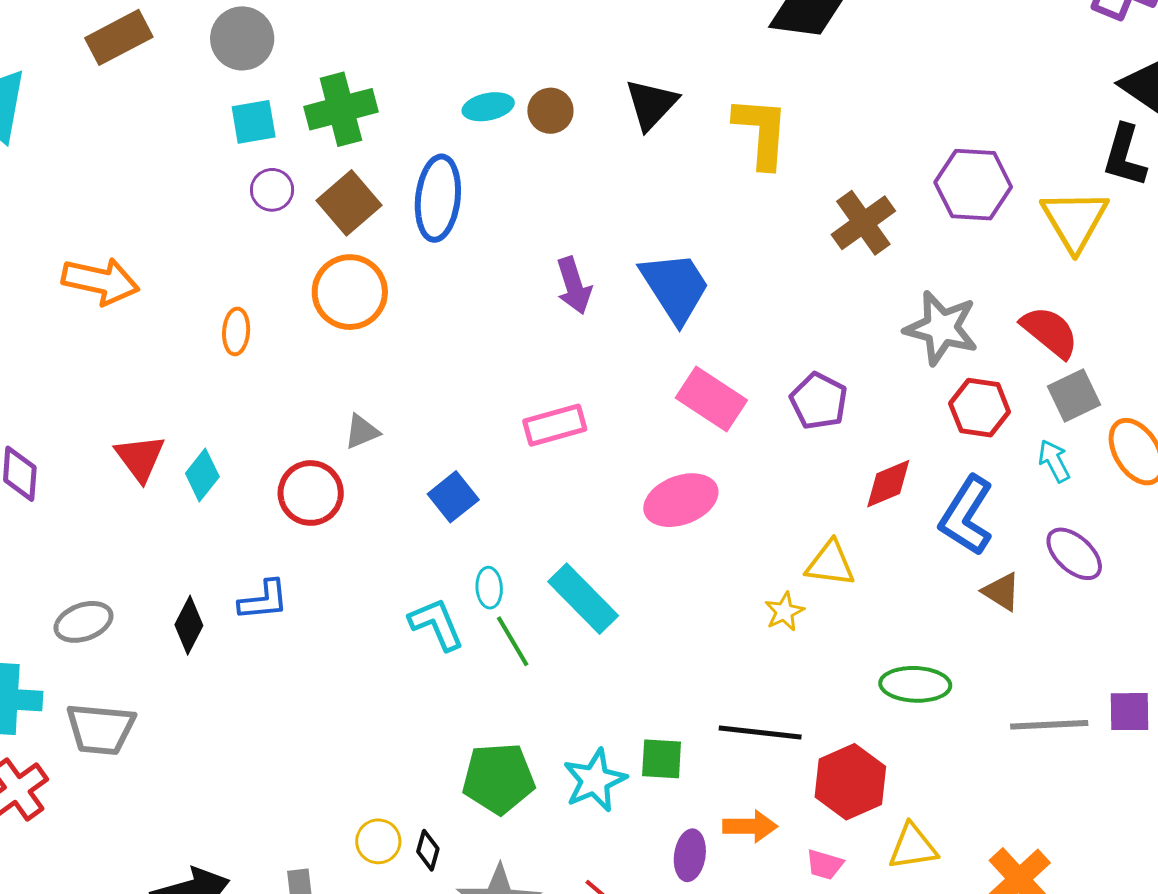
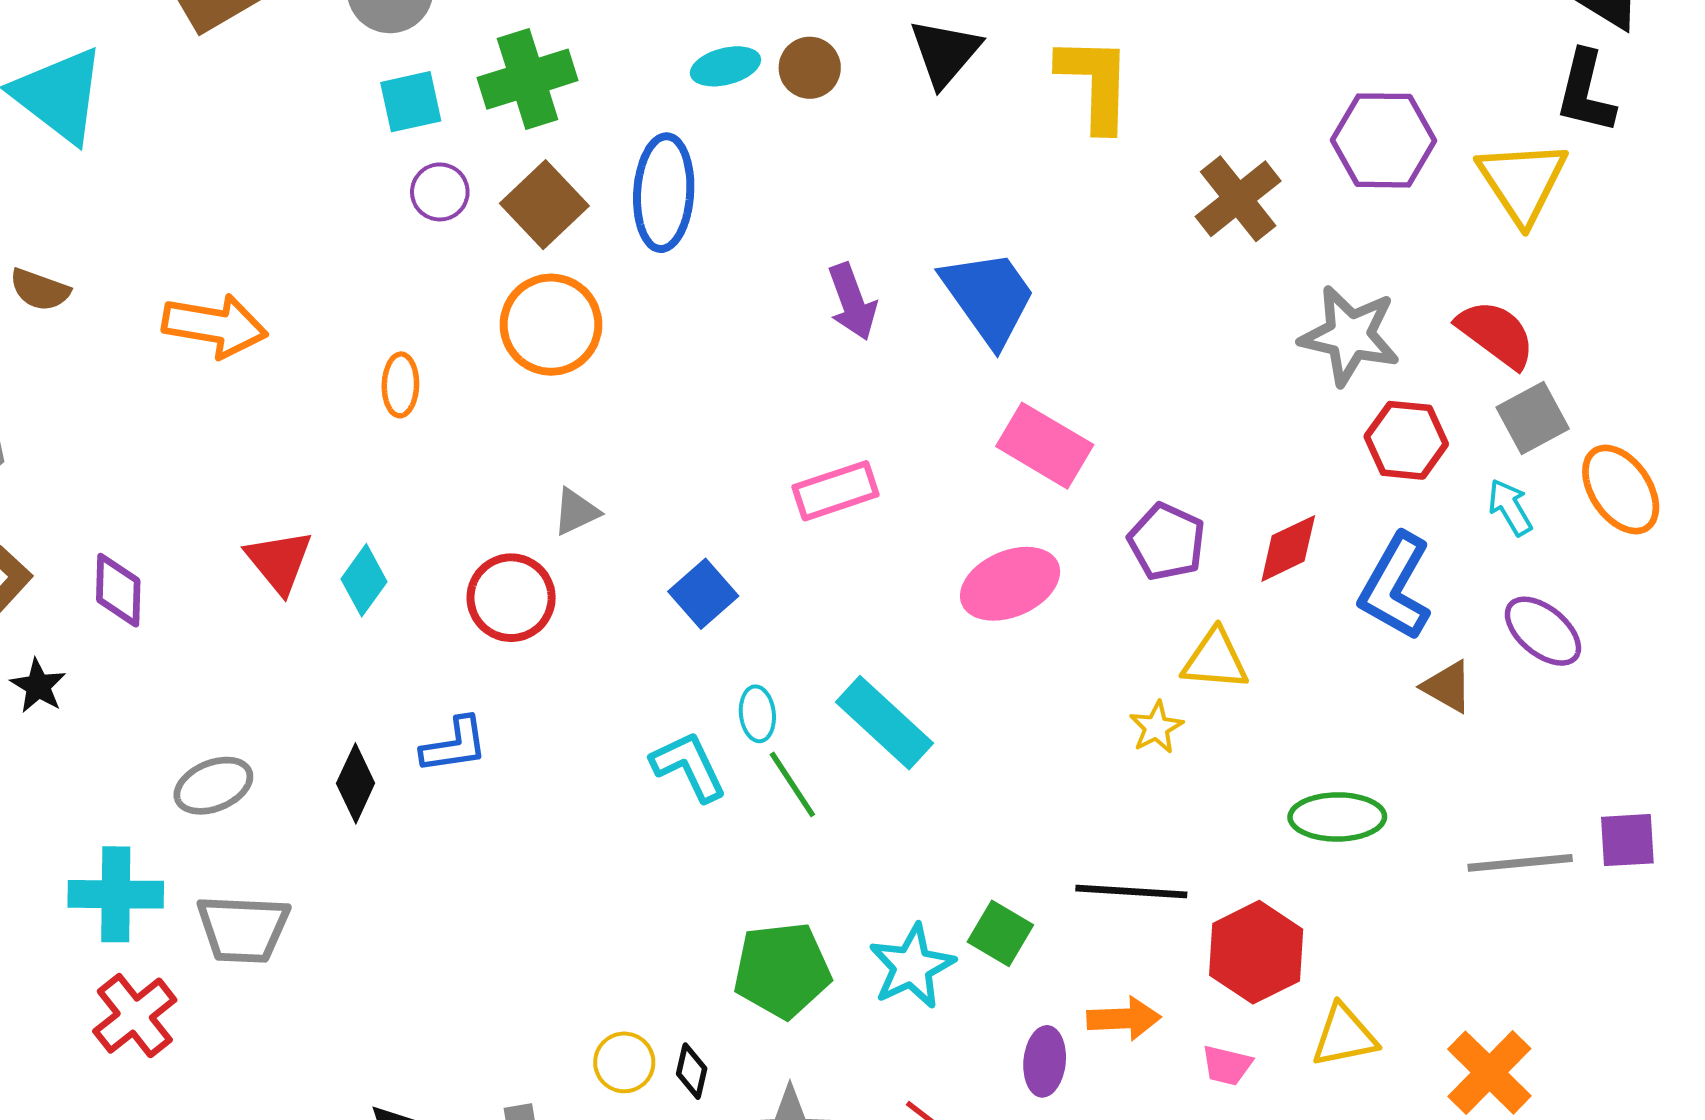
purple pentagon: (819, 401) -> (1167, 542), moved
green square: (662, 759) -> (1000, 933), turned 30

